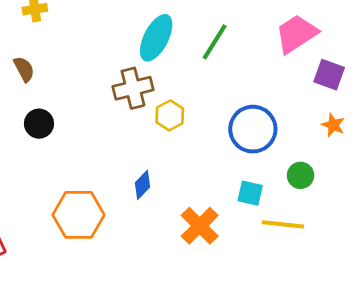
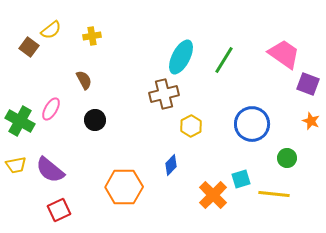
pink trapezoid: (296, 34) -> (284, 54), turned 68
yellow hexagon: (170, 115) -> (191, 126), moved
cyan square: (250, 193) -> (241, 179), moved, turned -30

